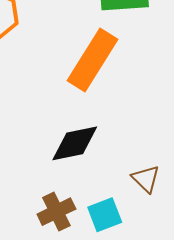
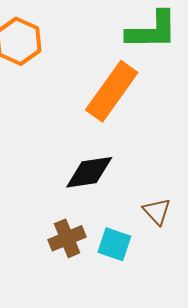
cyan square: (105, 215) -> (114, 244), turned 36

